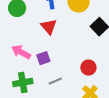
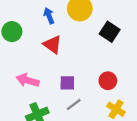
purple square: (43, 58) -> (67, 83), moved, turned 32

